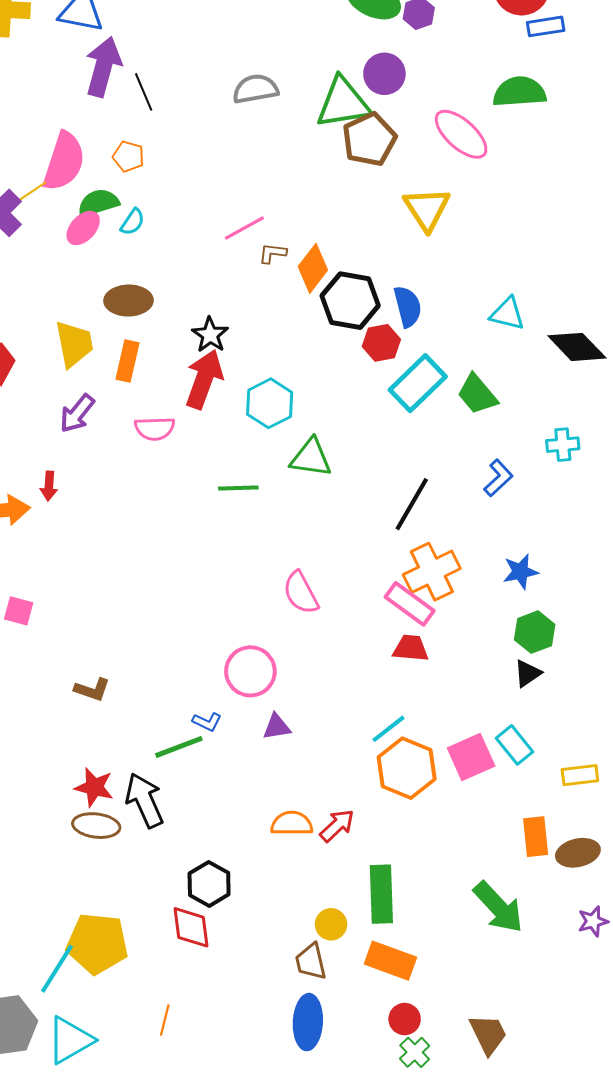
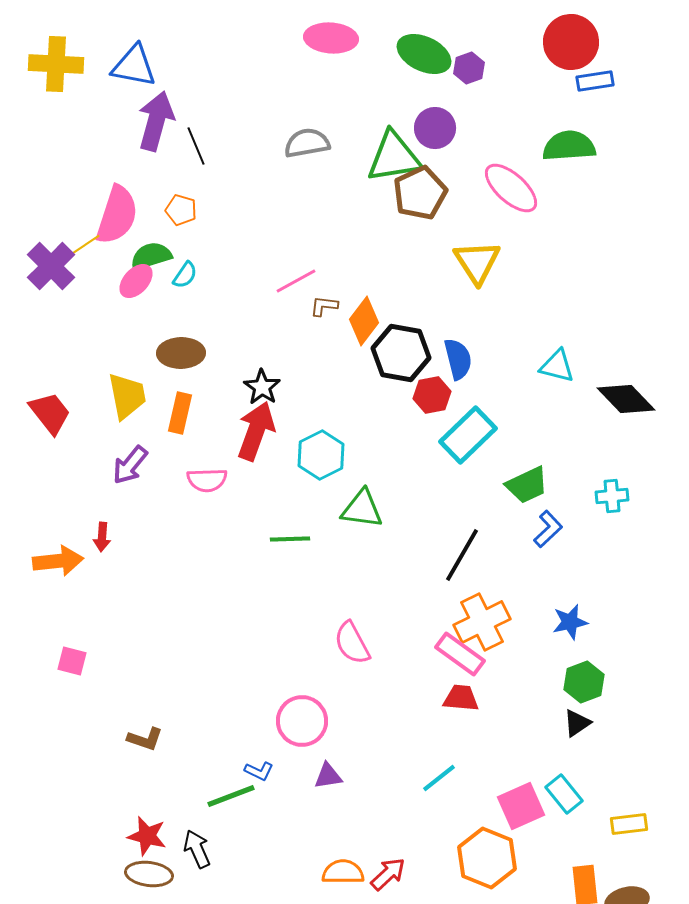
green trapezoid: (477, 394) -> (527, 485), moved, turned -75
orange hexagon: (407, 768) -> (487, 858), moved
black arrow: (145, 800) -> (197, 849), size x0.7

